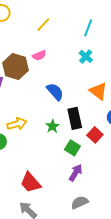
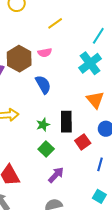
cyan cross: (86, 56) -> (90, 63), size x1.6
blue semicircle: (55, 92) -> (43, 85), moved
green square: (72, 148) -> (46, 149), moved

